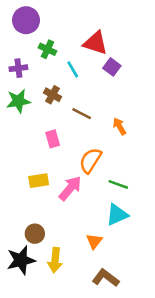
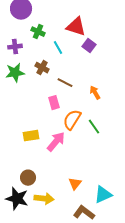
pink rectangle: (53, 139) -> (54, 103), moved
green line: (118, 184) -> (94, 127), moved, turned 35
cyan triangle: (117, 215) -> (103, 195), moved
black star: (21, 260) -> (17, 199), turned 30
yellow arrow: (55, 260) -> (44, 199), turned -90

